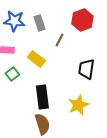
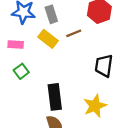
brown line: (59, 40) -> (74, 33), turned 40
yellow rectangle: (36, 59) -> (48, 39), moved

